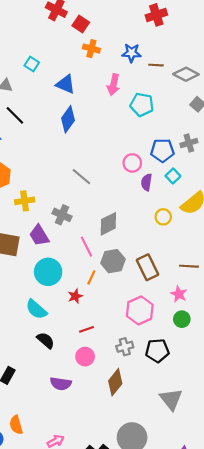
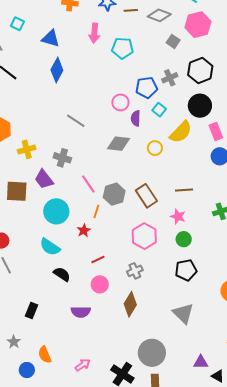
gray diamond: (108, 224) -> (118, 144), moved, turned 40
black pentagon: (157, 351) -> (186, 270), moved

